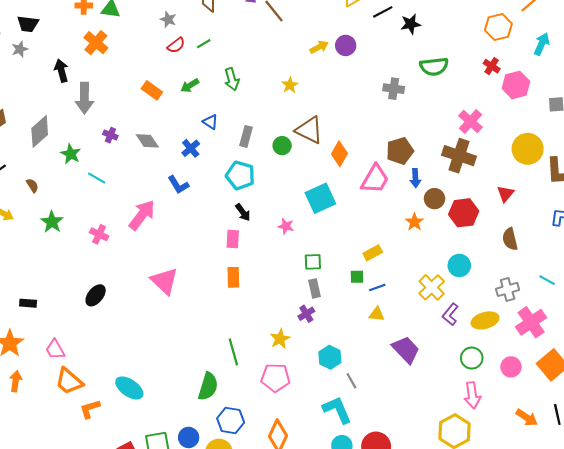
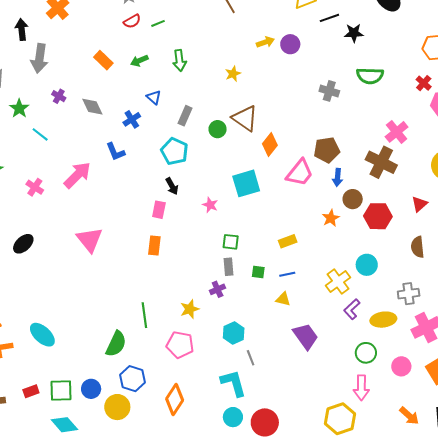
green square: (357, 277) -> (258, 272), moved

